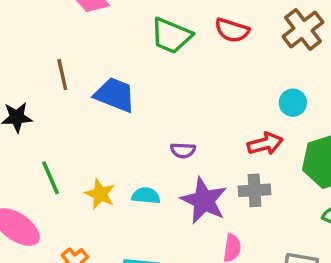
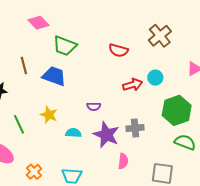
red semicircle: (232, 30) -> (118, 50), moved
green trapezoid: (171, 36) -> (65, 46), moved
red arrow: (265, 144) -> (133, 85), moved
yellow star: (100, 194) -> (49, 115), moved

